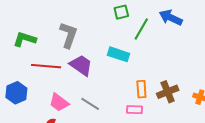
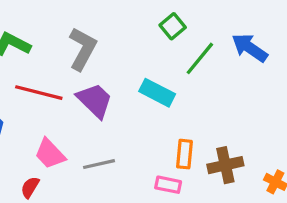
green square: (121, 12) -> (173, 26), turned -35
gray line: (90, 104) -> (99, 164), turned -54

